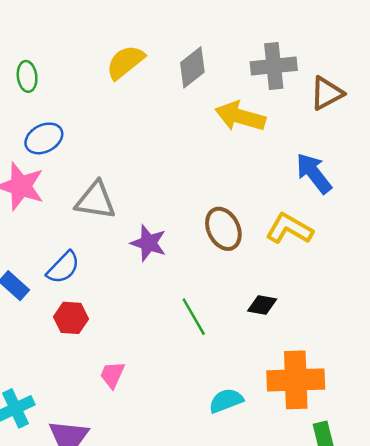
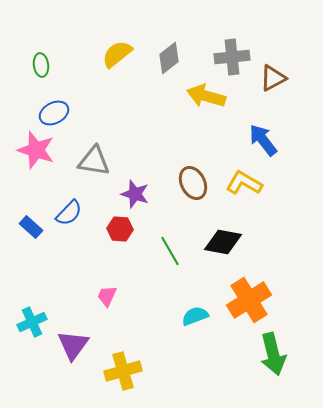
black diamond: (262, 305) -> (223, 242), size x1.6
red hexagon: (71, 318) -> (120, 229), moved
orange cross: (296, 380) -> (249, 300), turned -30

